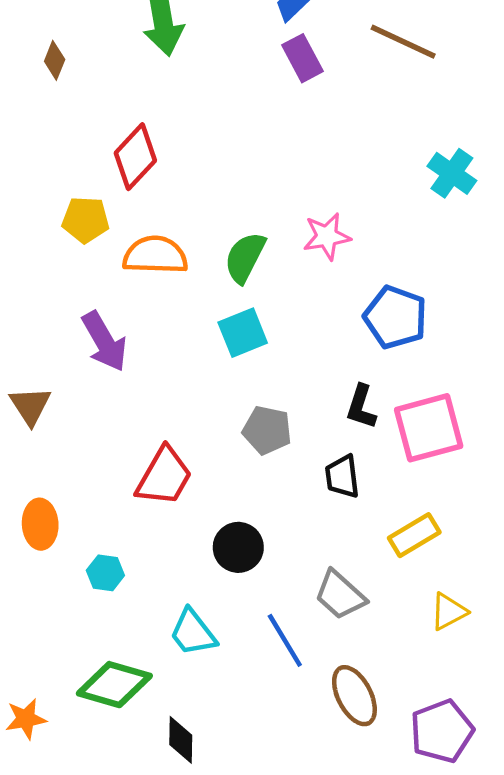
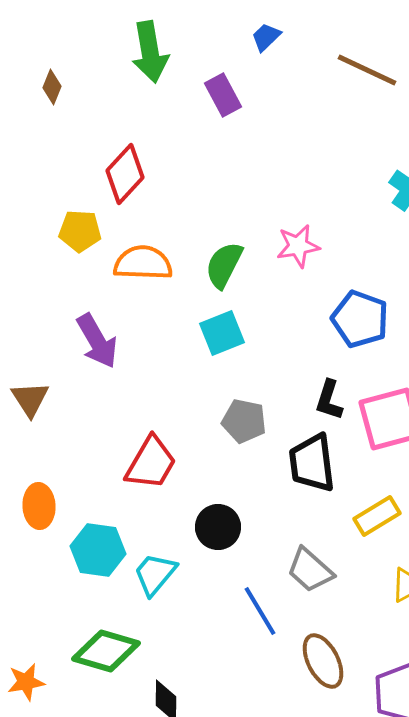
purple rectangle: (302, 58) -> (223, 95), moved
black trapezoid: (342, 477) -> (312, 463), size x1.5
cyan hexagon: (105, 573) -> (98, 550), size x1.6
cyan trapezoid: (193, 633) -> (155, 574), moved, turned 78

